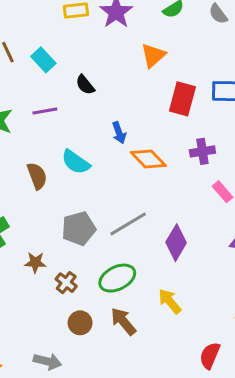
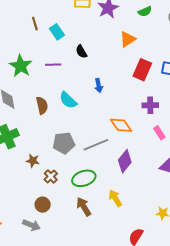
orange diamond: (148, 159) -> (121, 125), moved
brown circle: (80, 323) -> (43, 205), moved

